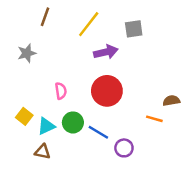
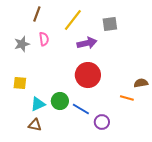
pink semicircle: (61, 91) -> (44, 39), moved
yellow square: (24, 116) -> (20, 83), moved, turned -32

